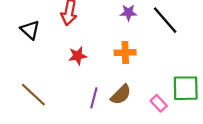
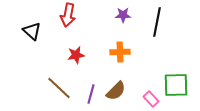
black line: (165, 20) -> (157, 22), turned 52
brown line: (33, 95) -> (59, 88), moved

